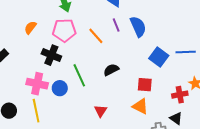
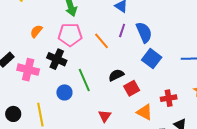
purple line: (116, 25) -> (122, 30), turned 40
blue square: (159, 57) -> (152, 59), moved
pink cross: (37, 84) -> (28, 70), moved
red square: (145, 85) -> (132, 88), moved, turned -35
red cross: (180, 95) -> (169, 98), moved

